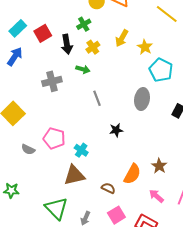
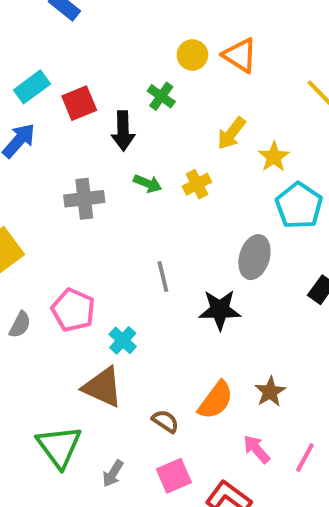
green cross: (84, 24) -> (161, 96), turned -32
yellow cross: (93, 47) -> (197, 184), moved
gray line: (97, 98) -> (163, 276), moved
black star: (116, 130) -> (220, 310), moved, size x1.5
gray semicircle: (28, 149) -> (20, 325), turned -96
brown triangle: (74, 175) -> (103, 387), turned 30

